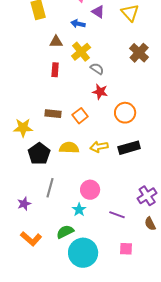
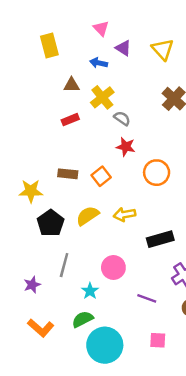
red rectangle: (55, 70) -> (70, 120), turned 64
yellow semicircle: (69, 148) -> (88, 216), turned -36
black rectangle: (129, 148) -> (160, 239), moved
cyan star: (79, 210) -> (90, 291), moved

